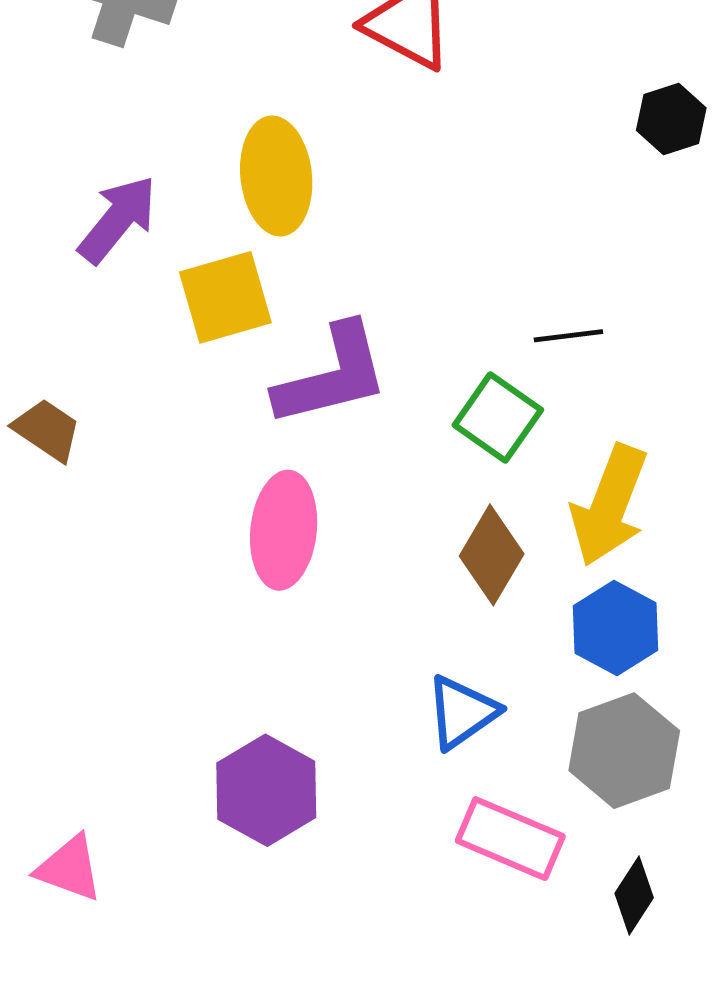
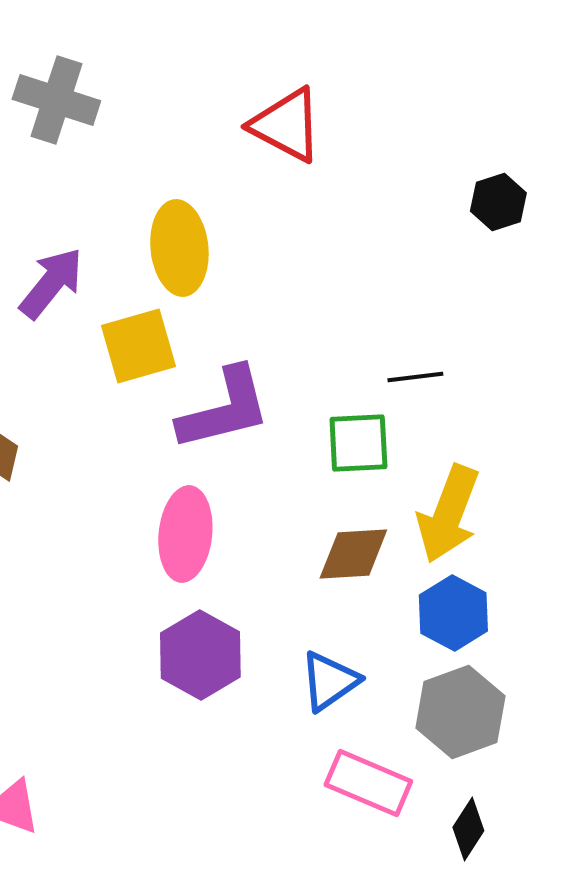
green square: (498, 417) -> (358, 443), turned -38
brown diamond: (492, 555) -> (353, 554), turned 56
purple hexagon: (266, 790) -> (200, 655), moved

